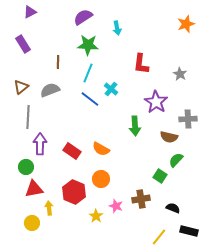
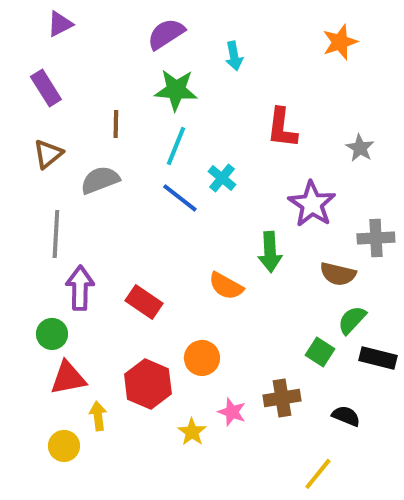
orange star: (186, 24) -> (340, 42), moved
brown triangle: (21, 87) -> (48, 154), moved
orange semicircle: (101, 149) -> (226, 286), moved
black rectangle: (189, 231) -> (378, 358), moved

